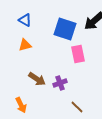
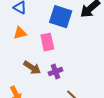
pink rectangle: (78, 54) -> (47, 42), moved

